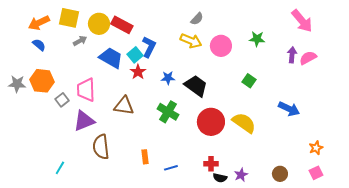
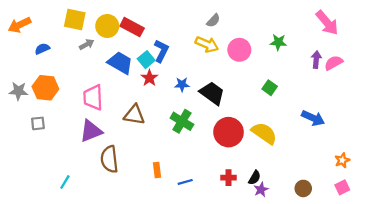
orange arrow: (39, 23) -> (19, 25), moved
blue semicircle: (39, 45) -> (42, 49), turned -64
gray square: (62, 100) -> (38, 123), moved, turned 32
black semicircle: (220, 178) -> (254, 178), moved, turned -72

